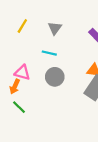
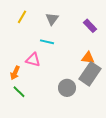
pink triangle: (22, 73) -> (33, 60), moved
gray circle: (55, 77) -> (67, 88), moved

